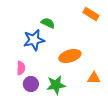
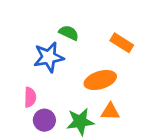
orange rectangle: (91, 14) -> (122, 43), moved
orange triangle: (94, 78) -> (110, 112), moved

